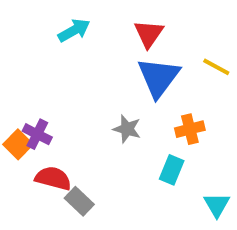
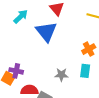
blue triangle: (159, 77) -> (46, 32), moved
gray star: (127, 129) -> (61, 75), moved

